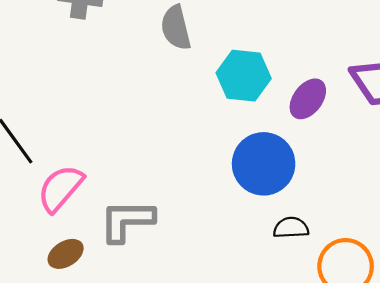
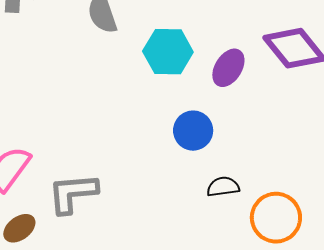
blue circle: (264, 164) -> (193, 131), size x0.7

